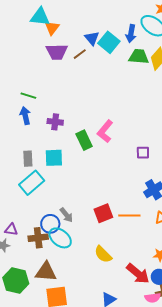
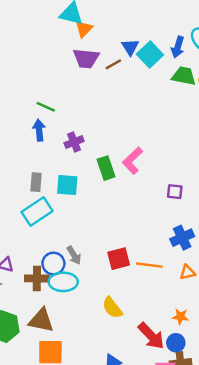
purple cross: (55, 122) -> (74, 142), turned -35
cyan ellipse: (60, 238) -> (63, 282), turned -45

